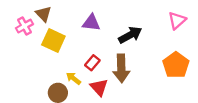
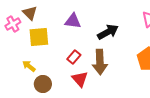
yellow square: (53, 41) -> (39, 37), turned -30
yellow arrow: (73, 78) -> (29, 66), moved

